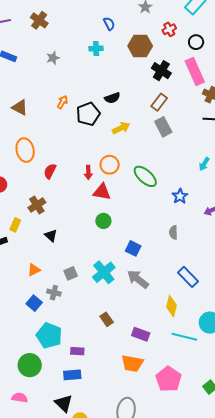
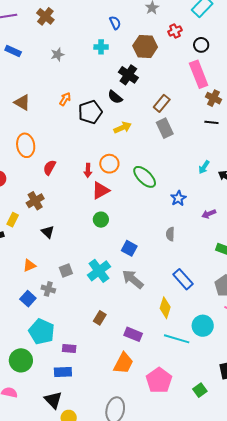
black cross: (161, 71) -> (128, 75), moved
black semicircle: (112, 98) -> (115, 97), turned 56
red triangle: (102, 192) -> (101, 190), turned -42
brown rectangle: (107, 319) -> (100, 318), turned 64
orange trapezoid: (132, 363) -> (123, 363), turned -75

